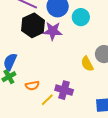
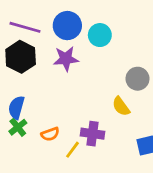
black hexagon: (33, 25) -> (21, 57), moved
yellow semicircle: (87, 64) -> (121, 106), moved

